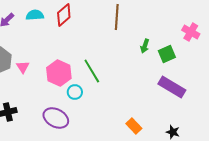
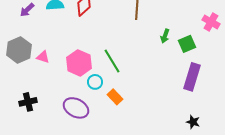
pink triangle: (23, 67) -> (43, 57), turned -40
purple rectangle: (172, 87) -> (192, 77), turned 76
orange rectangle: (134, 126) -> (115, 97), moved

